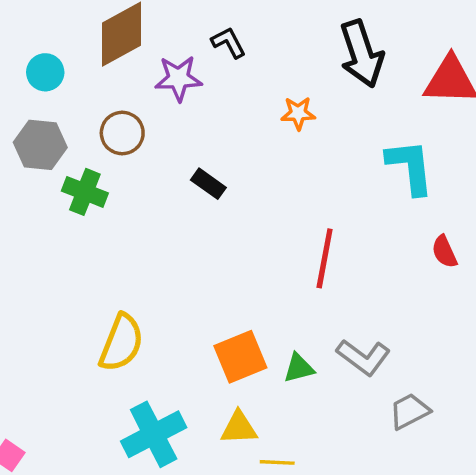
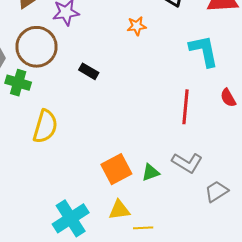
brown circle: (122, 133) -> (36, 47), size x1.6
red line: (325, 258) -> (185, 107), moved
yellow semicircle: (121, 343) -> (45, 126), moved

